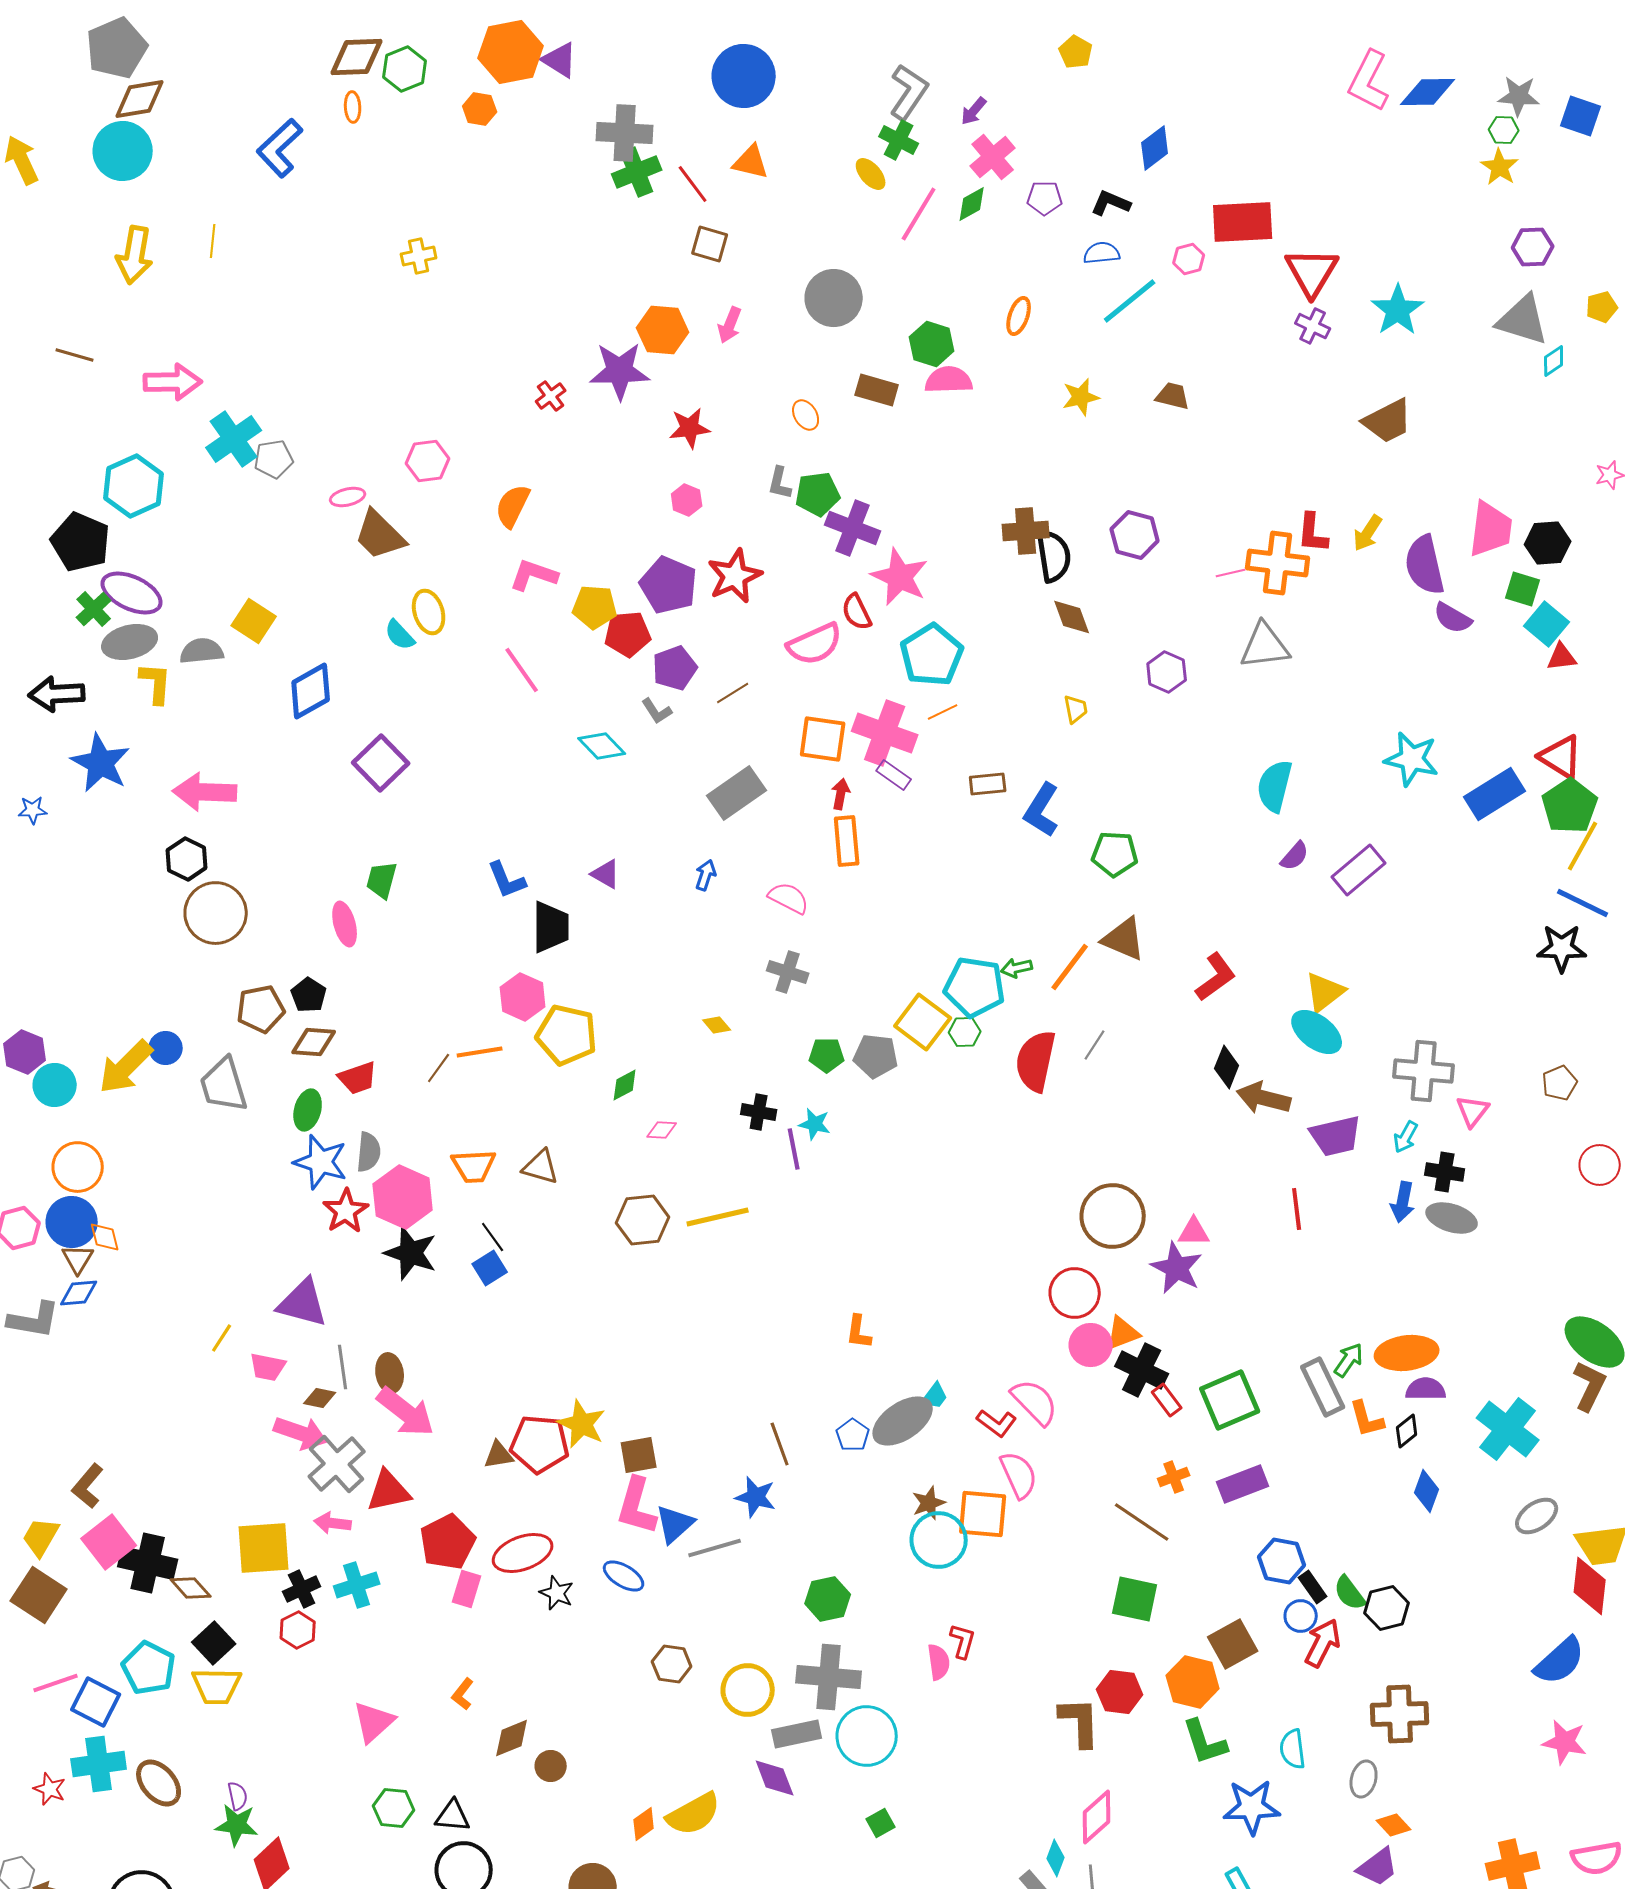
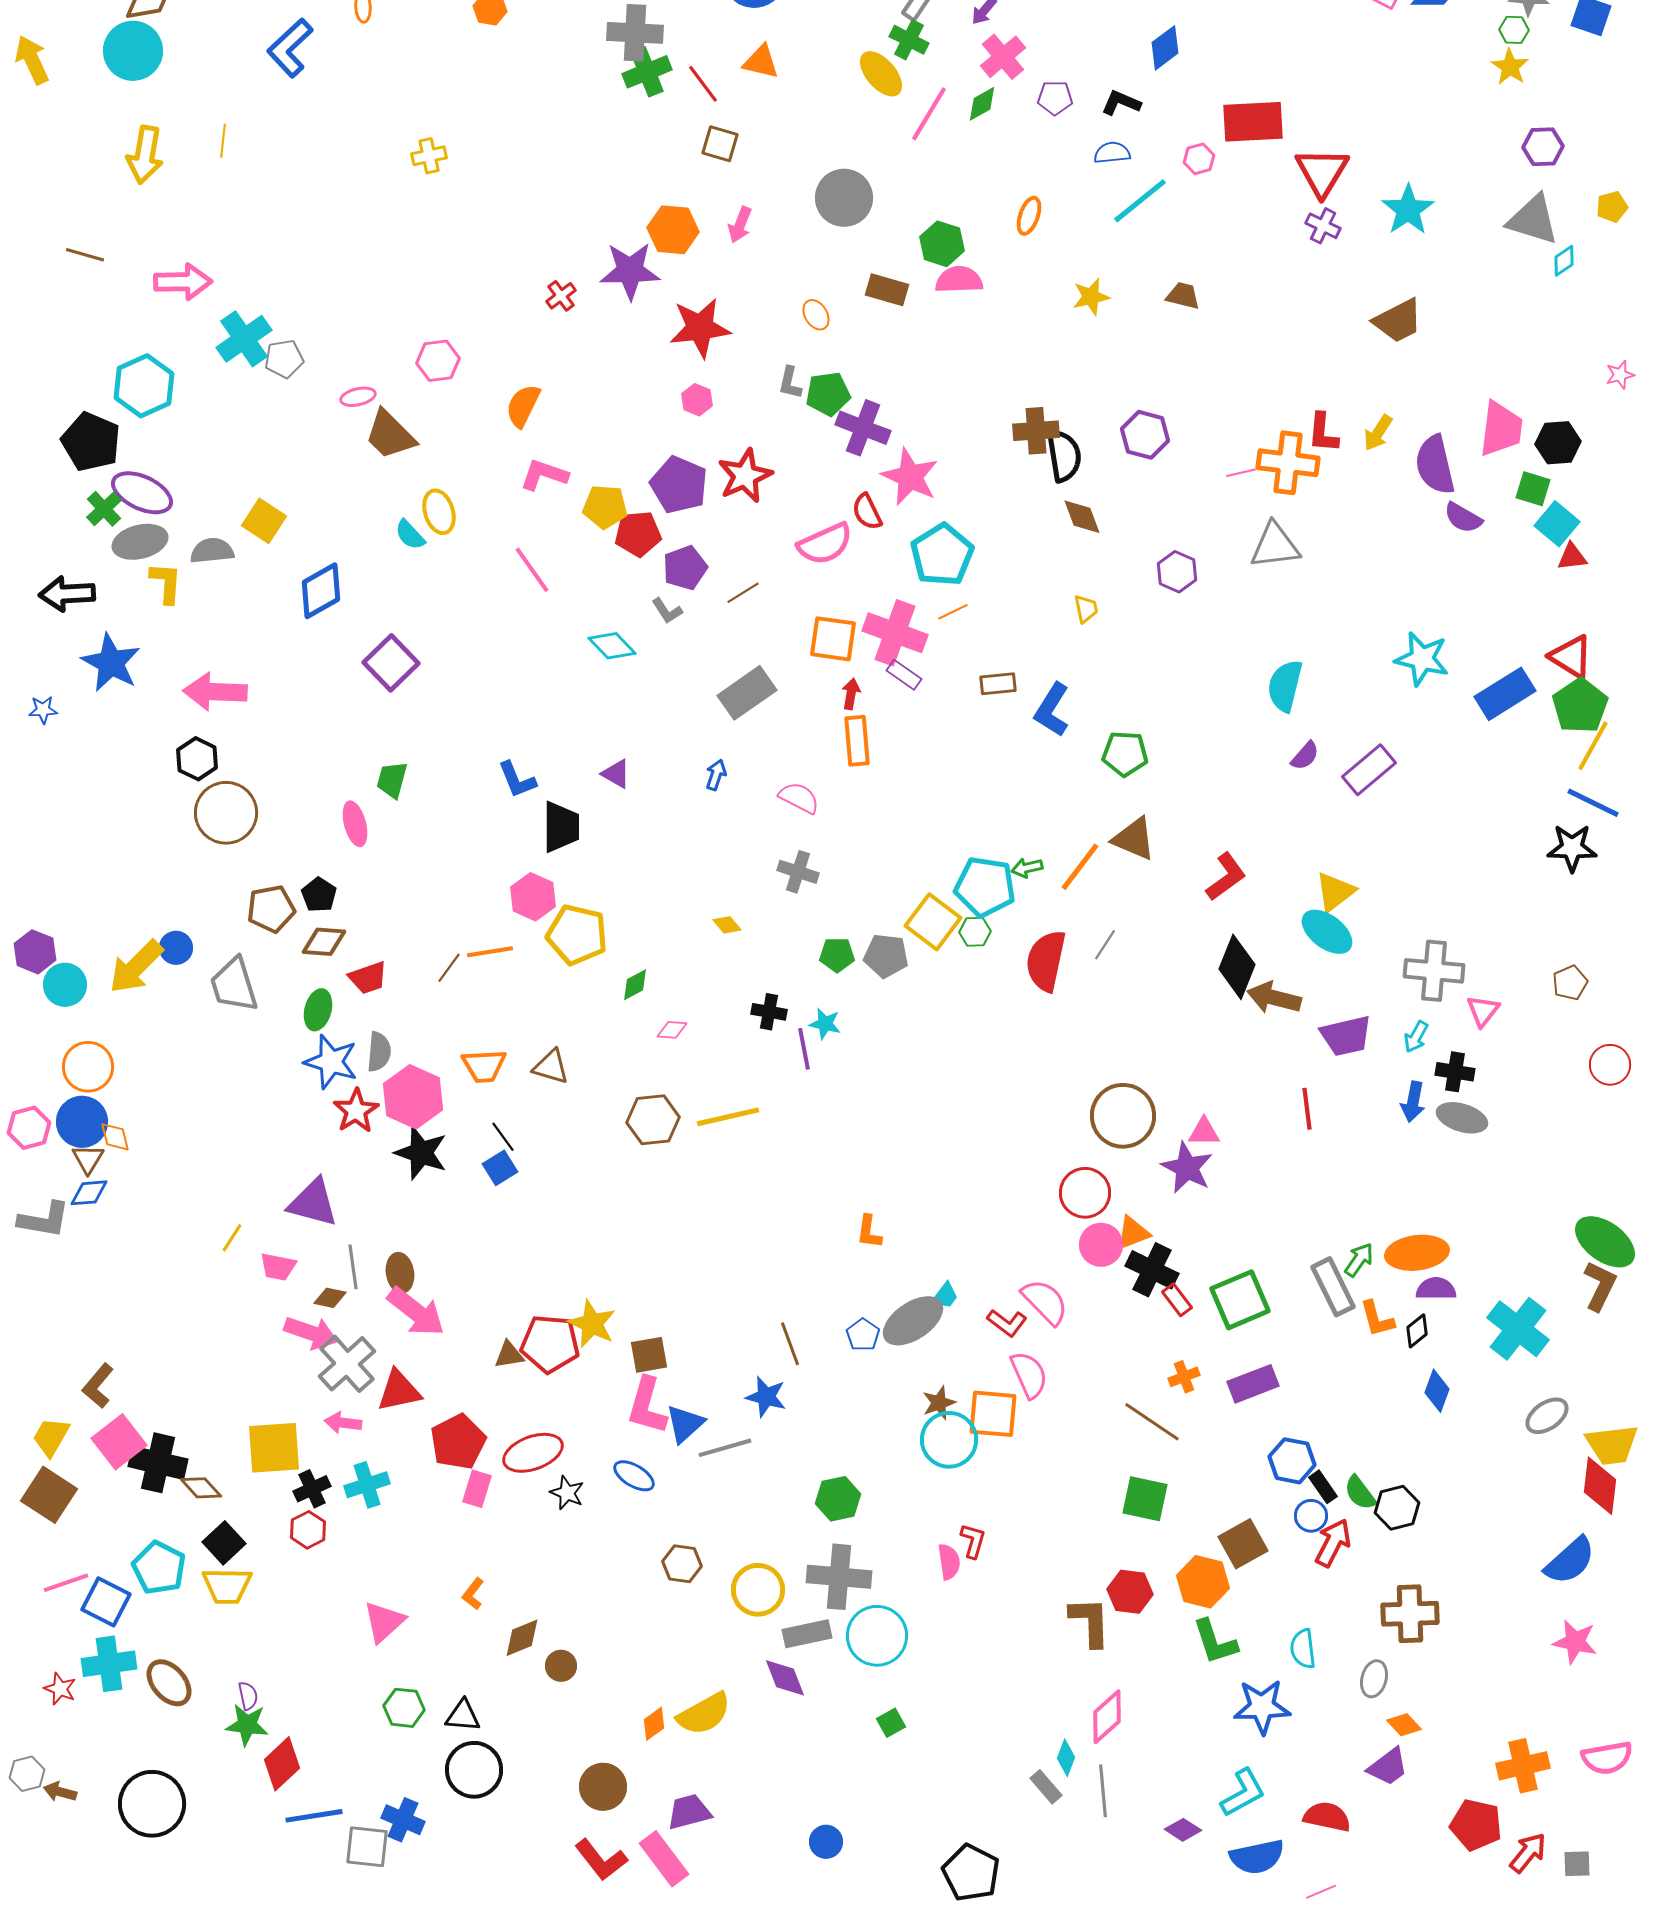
yellow ellipse: (871, 174) -> (881, 74), size x1.4
red star: (690, 428) -> (700, 328), size x1.5
black diamond: (1227, 1067) -> (1237, 967), size x1.5

